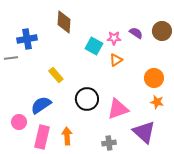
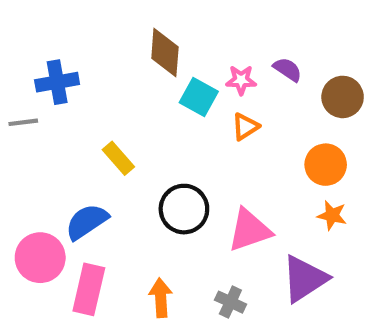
brown diamond: (64, 22) -> (165, 53), moved
brown circle: (162, 31) -> (343, 97), moved
pink circle: (19, 122) -> (40, 258), size x1.5
purple triangle: (144, 132) -> (304, 279), turned 45
orange arrow: (67, 136) -> (161, 298), moved
gray cross: (109, 143) -> (230, 302), turned 32

